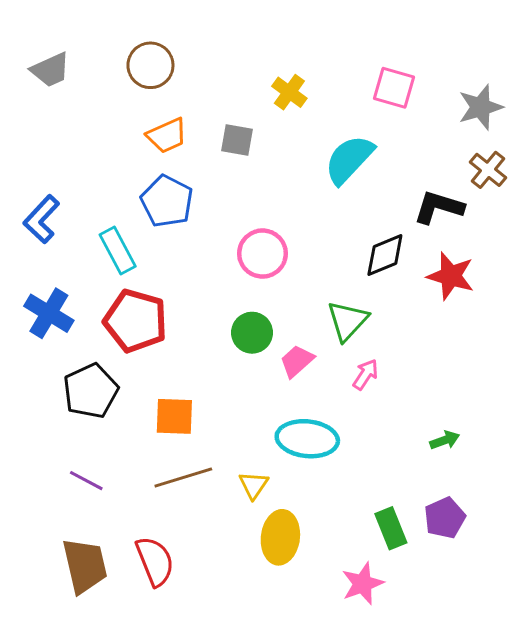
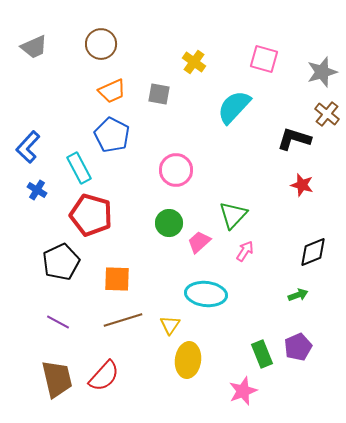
black diamond: (385, 255) -> (313, 252), moved
red star: (451, 276) -> (302, 185), size x0.7
blue cross: (49, 313) -> (37, 190), moved, size x0.6
red semicircle: (155, 561) -> (104, 376), turned 64

